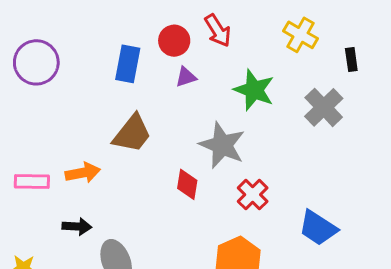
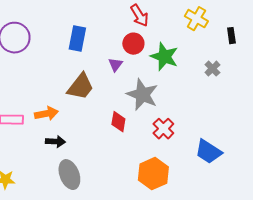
red circle: (174, 41) -> (133, 44), moved
purple triangle: (186, 77) -> (115, 65), moved, turned -35
gray cross: (324, 107) -> (212, 69), size x0.6
black arrow: (77, 226) -> (55, 142), moved

